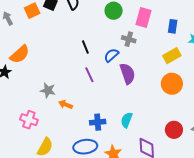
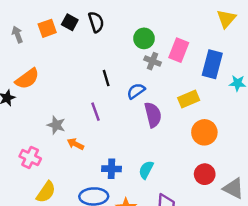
blue rectangle: (173, 26) -> (212, 64), size x1.6
gray cross: (129, 39) -> (153, 61), moved
yellow rectangle: (172, 56) -> (189, 99), moved
purple line: (89, 75) -> (96, 112), moved
red circle: (174, 130) -> (205, 174), moved

